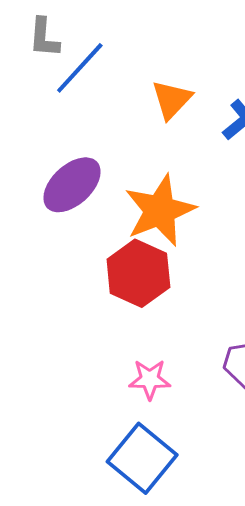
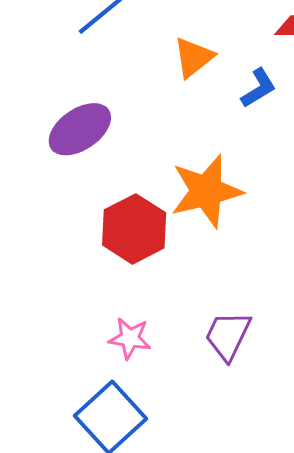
orange star: (160, 210) -> (206, 191), moved

